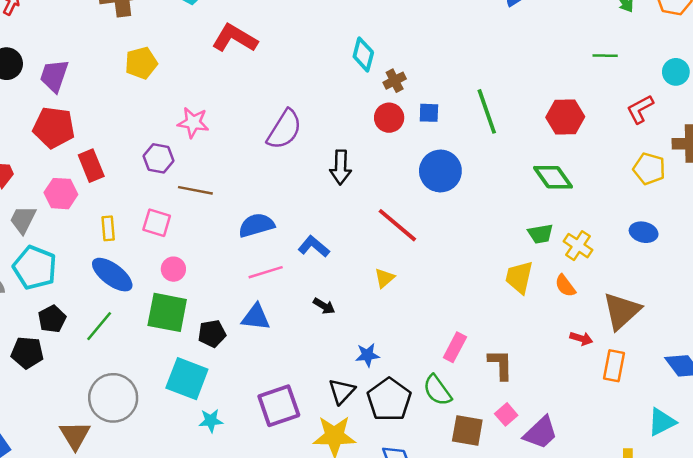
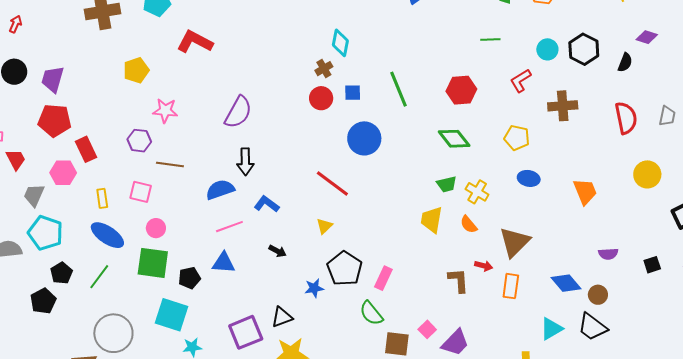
cyan diamond: (363, 54) -> (340, 43), moved
yellow pentagon: (141, 63) -> (136, 70), moved
black arrow: (341, 167) -> (245, 162), moved
yellow pentagon: (649, 169) -> (517, 138), moved
black pentagon: (27, 353) -> (43, 301), turned -30
brown L-shape: (500, 365) -> (458, 280), moved
black triangle: (342, 391) -> (282, 317), moved, turned 30
black pentagon: (389, 400) -> (345, 269), moved

